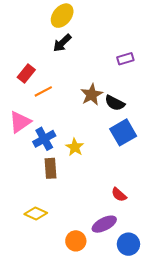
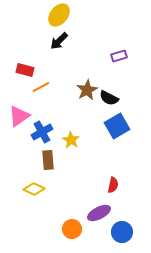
red rectangle: (26, 74) -> (25, 70), turned 66
red semicircle: (119, 195) -> (113, 185), turned -119
yellow diamond: (36, 214) -> (34, 189), moved

